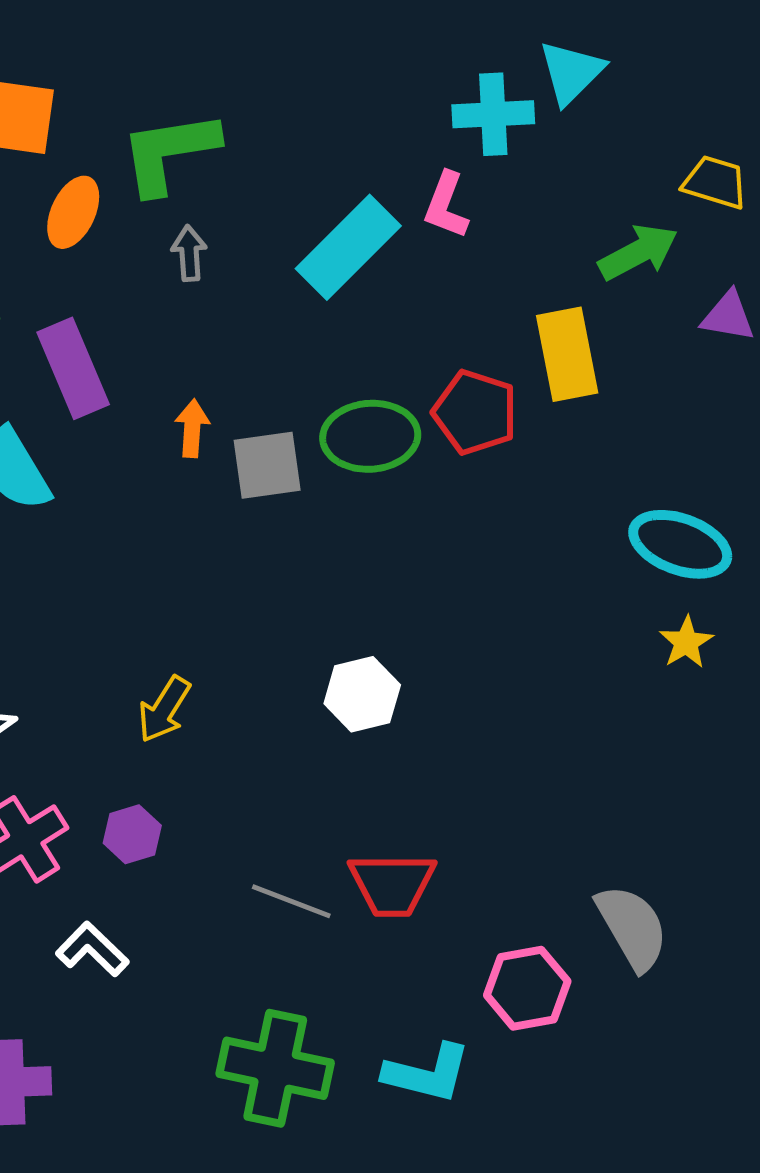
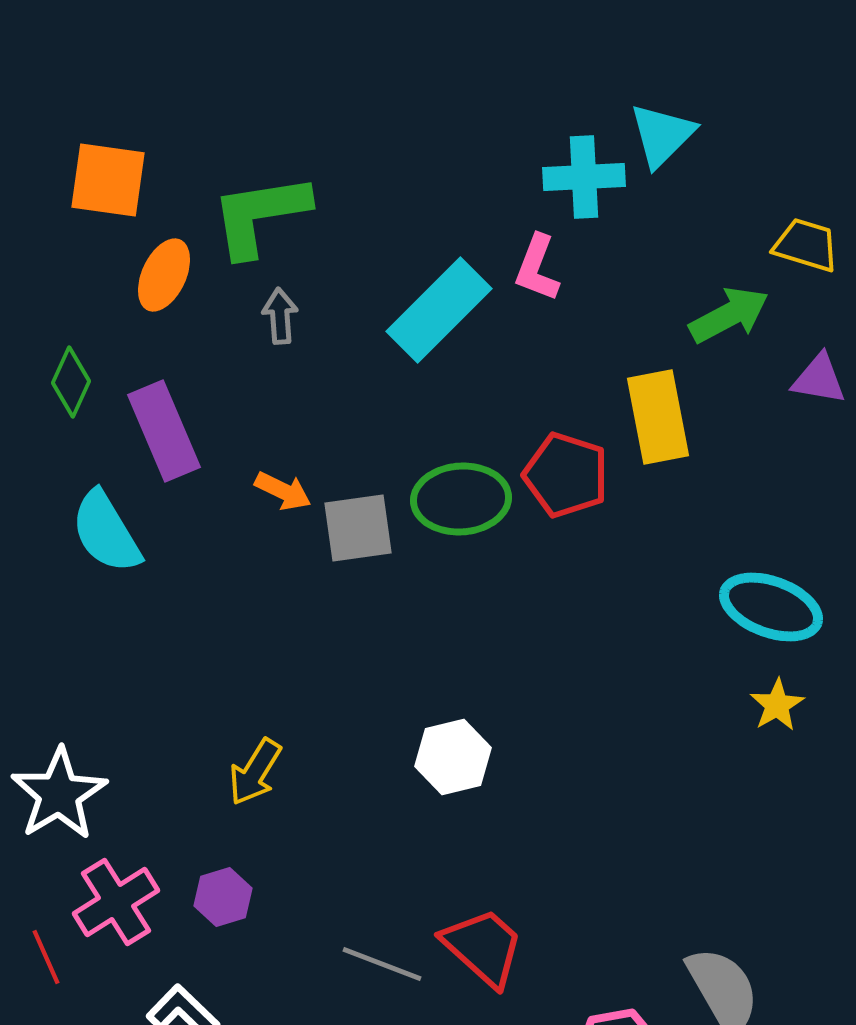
orange arrow: (192, 428) -> (283, 491), turned 112
red trapezoid: (392, 884) -> (483, 947), turned -138

